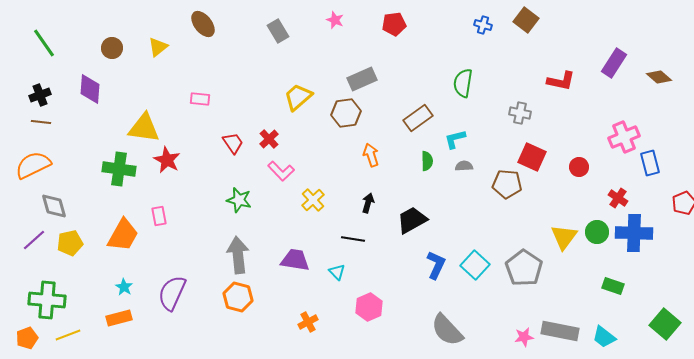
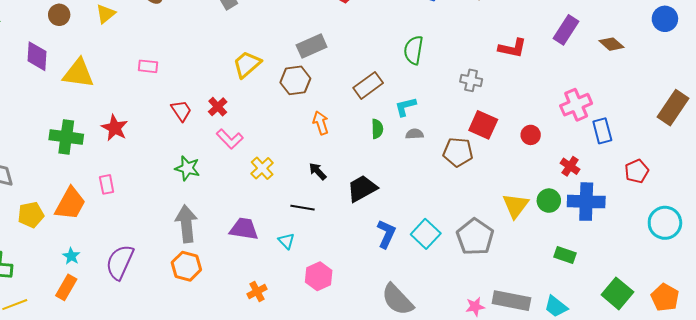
yellow triangle: (144, 128) -> (78, 73), moved
black arrow: (368, 203) -> (318, 171), turned -60
yellow pentagon: (70, 243) -> (31, 215), moved
orange rectangle: (119, 318) -> (66, 287), turned -45

